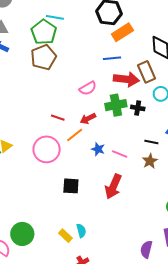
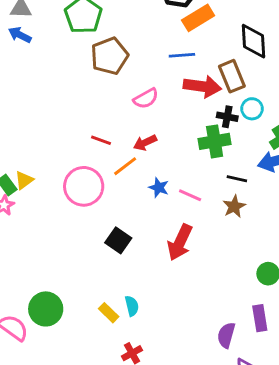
brown pentagon: (44, 57) -> (110, 56), moved
green cross: (116, 105) -> (215, 141), moved
black cross: (138, 108) -> (227, 117), moved
black square: (71, 186) -> (118, 240), turned 30

